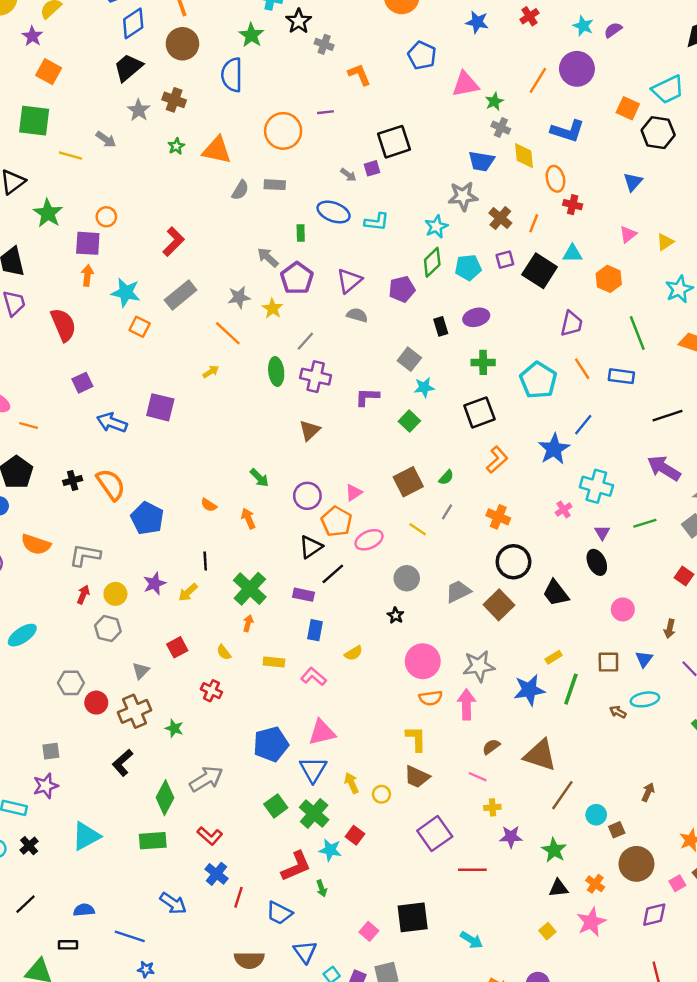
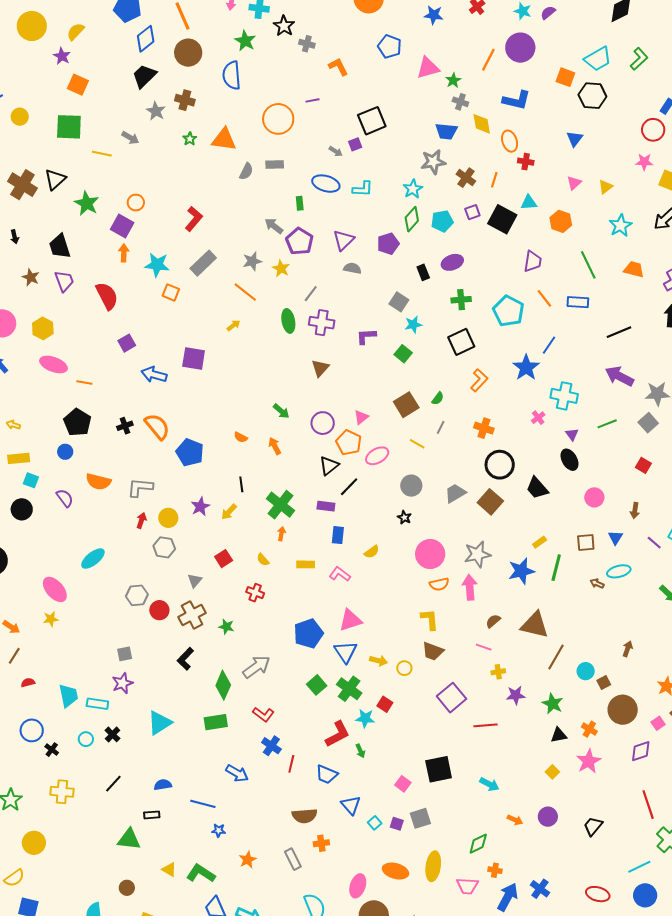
purple square: (88, 243) -> (122, 226), turned 30
yellow arrow: (351, 783) -> (379, 661), turned 132

